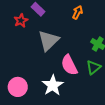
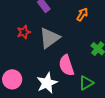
red star: (21, 21) -> (24, 32), moved
green triangle: (93, 67) -> (86, 83), moved

